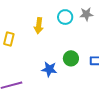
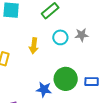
green circle: (71, 58) -> (66, 79), size x1.5

